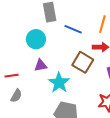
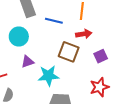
cyan star: (59, 83) -> (48, 76), turned -30

